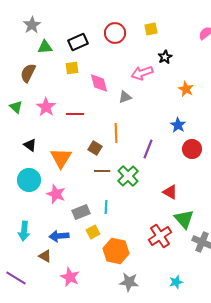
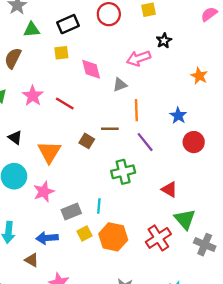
orange star: (186, 89) -> (199, 76), moved
red line: (75, 114) -> (65, 103), turned 30
orange line: (116, 133) -> (136, 110), moved
purple line: (148, 149) -> (145, 142), turned -60
brown line: (102, 171) -> (110, 129), moved
green cross: (128, 176) -> (123, 172), turned 30
pink star: (56, 194) -> (44, 192), turned 30
orange hexagon: (116, 251) -> (113, 237), moved

